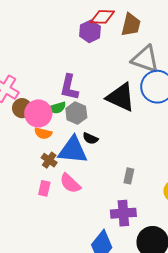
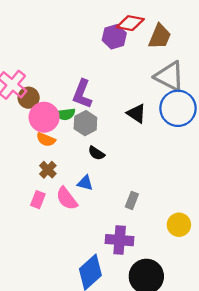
black triangle: (121, 97) -> (136, 113), size x0.6
brown circle: (22, 108) -> (29, 98), moved
blue triangle: (73, 150) -> (85, 183), moved, size x0.5

